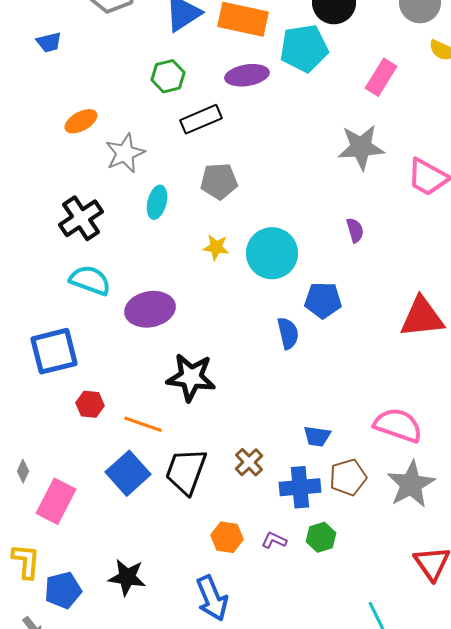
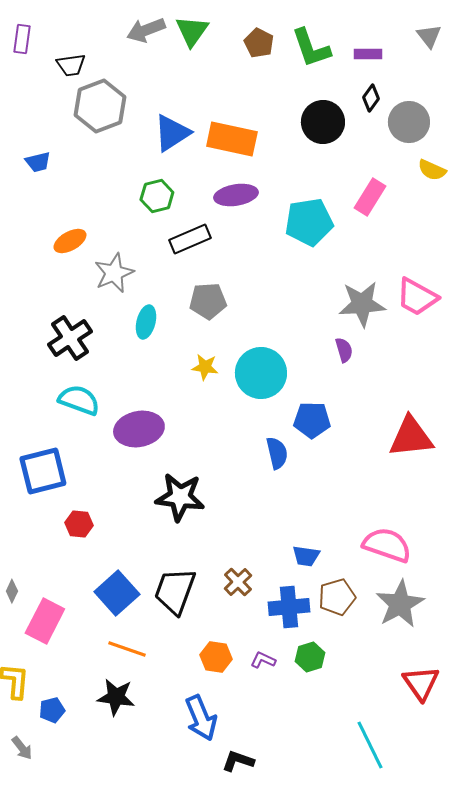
cyan pentagon: (304, 48) -> (309, 222), moved
gray star: (361, 147) -> (362, 304), moved
orange line: (143, 424) -> (127, 649), moved
blue pentagon: (63, 590) -> (52, 710), size x0.7

